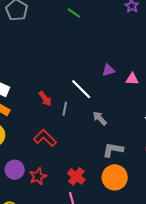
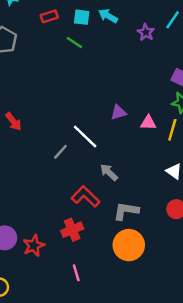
red arrow: (45, 99) -> (13, 122), moved
gray line: (65, 109) -> (60, 152), moved, turned 32
red L-shape: (45, 138) -> (85, 197), moved
red cross: (76, 176) -> (72, 230), moved, turned 30

